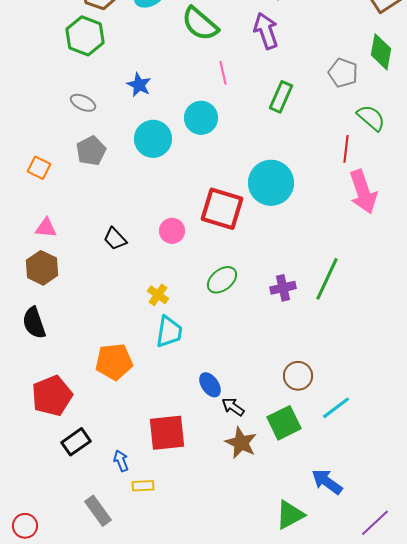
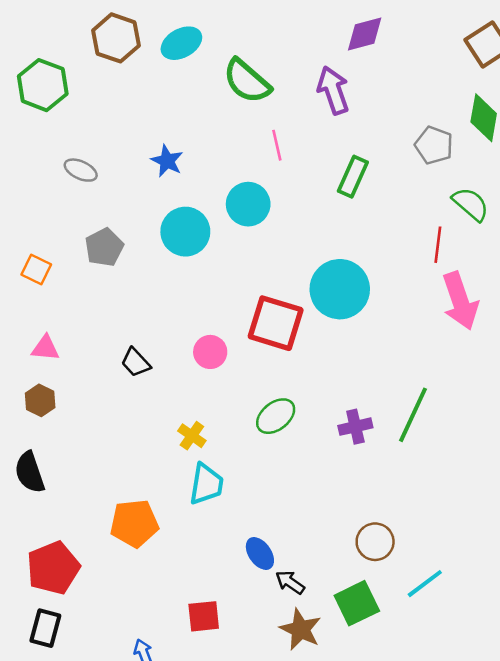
green hexagon: (85, 36) -> (43, 85), moved
gray ellipse: (83, 103) -> (81, 170), moved
brown hexagon: (42, 268) -> (40, 400), size x0.7
red square: (167, 433) -> (204, 616), size x0.7
black rectangle: (76, 442) -> (45, 628), moved, turned -40

